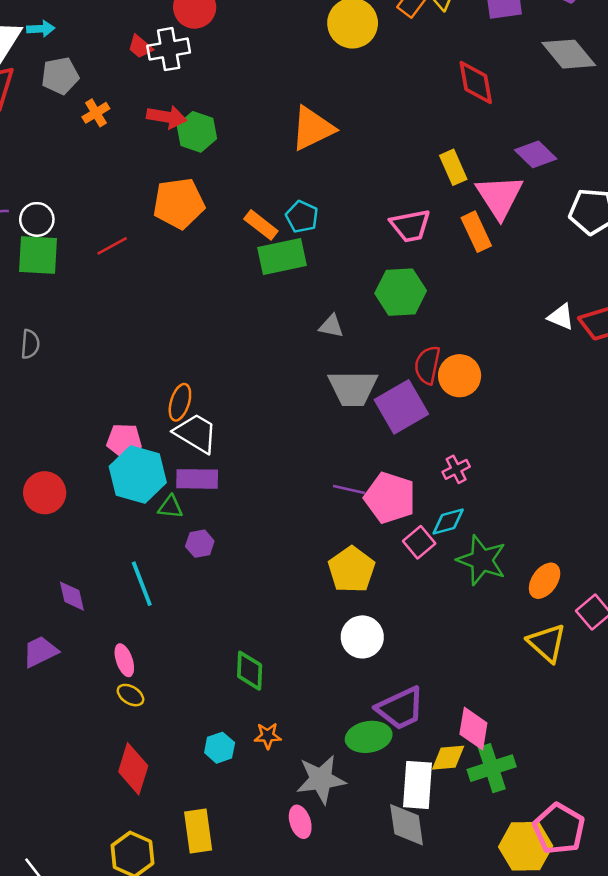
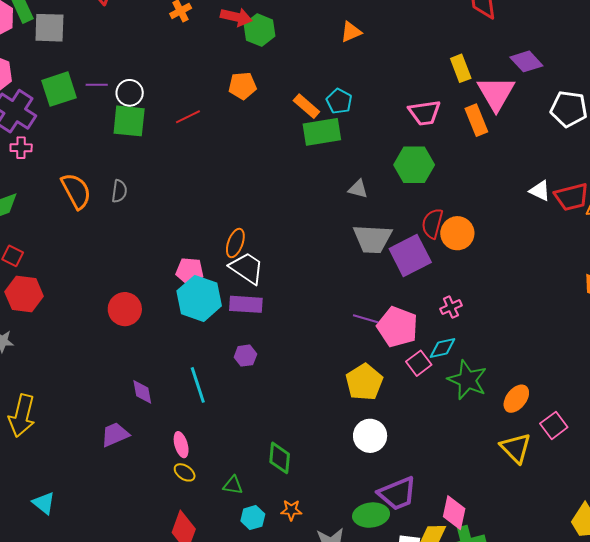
orange triangle: (312, 128) -> (351, 32), size x0.6
orange pentagon: (179, 203) -> (242, 86), size x0.7
green triangle: (170, 507) -> (233, 485), moved

